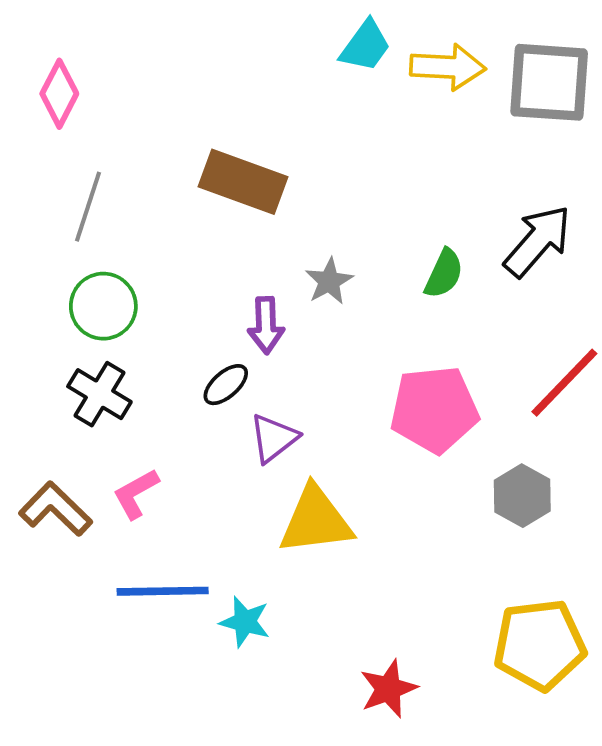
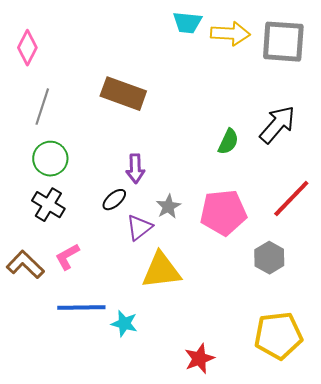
cyan trapezoid: (365, 46) -> (187, 23), turned 60
gray star: (329, 281) -> (168, 207), moved

